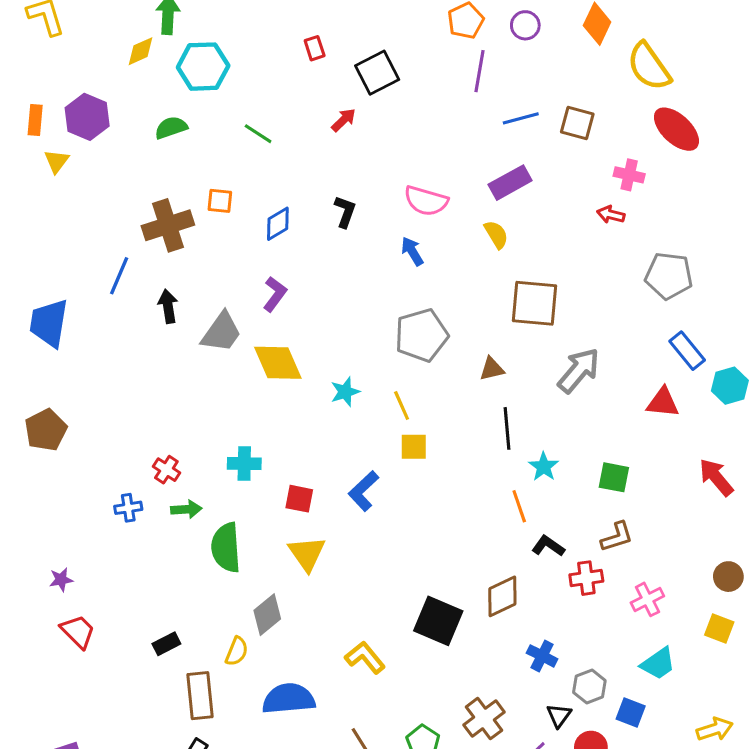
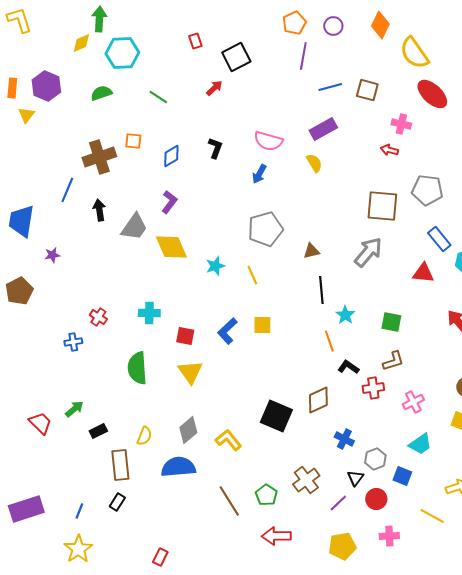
blue arrow: (412, 251) -> (259, 174), turned -120
brown square: (534, 303) -> (382, 206), moved
yellow square: (414, 447) -> (262, 325), moved
green arrow: (186, 509) -> (74, 409), moved, turned -36
purple star: (61, 580) -> (52, 255), moved
gray diamond: (267, 615) -> (188, 430), moved

